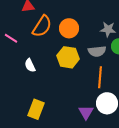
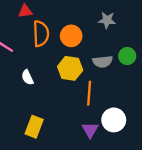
orange semicircle: (42, 26) -> (41, 34), turned -35
gray star: (108, 29) -> (107, 20), moved
orange line: (100, 77) -> (89, 93), moved

